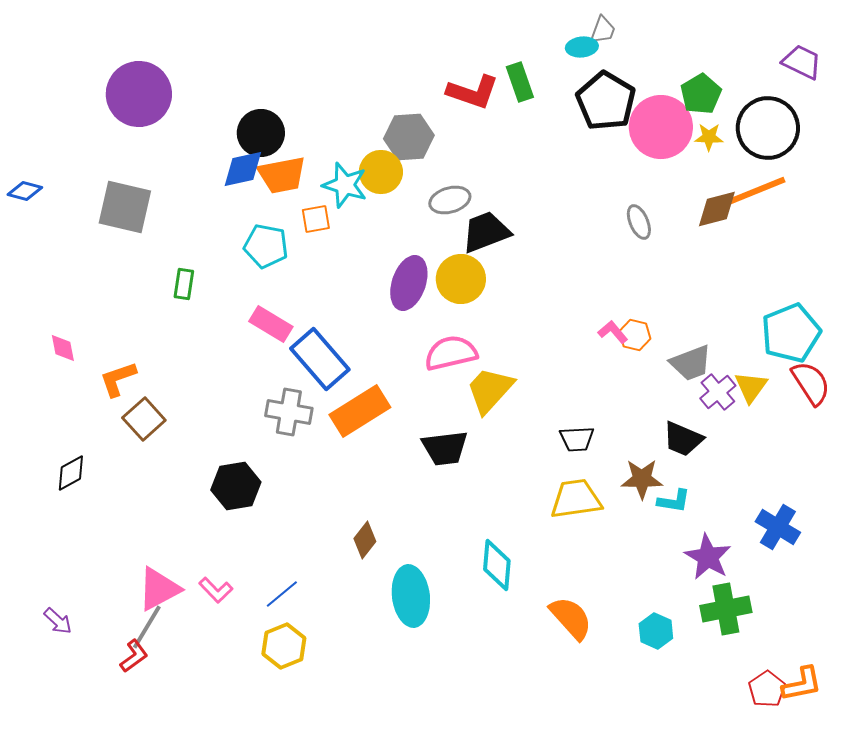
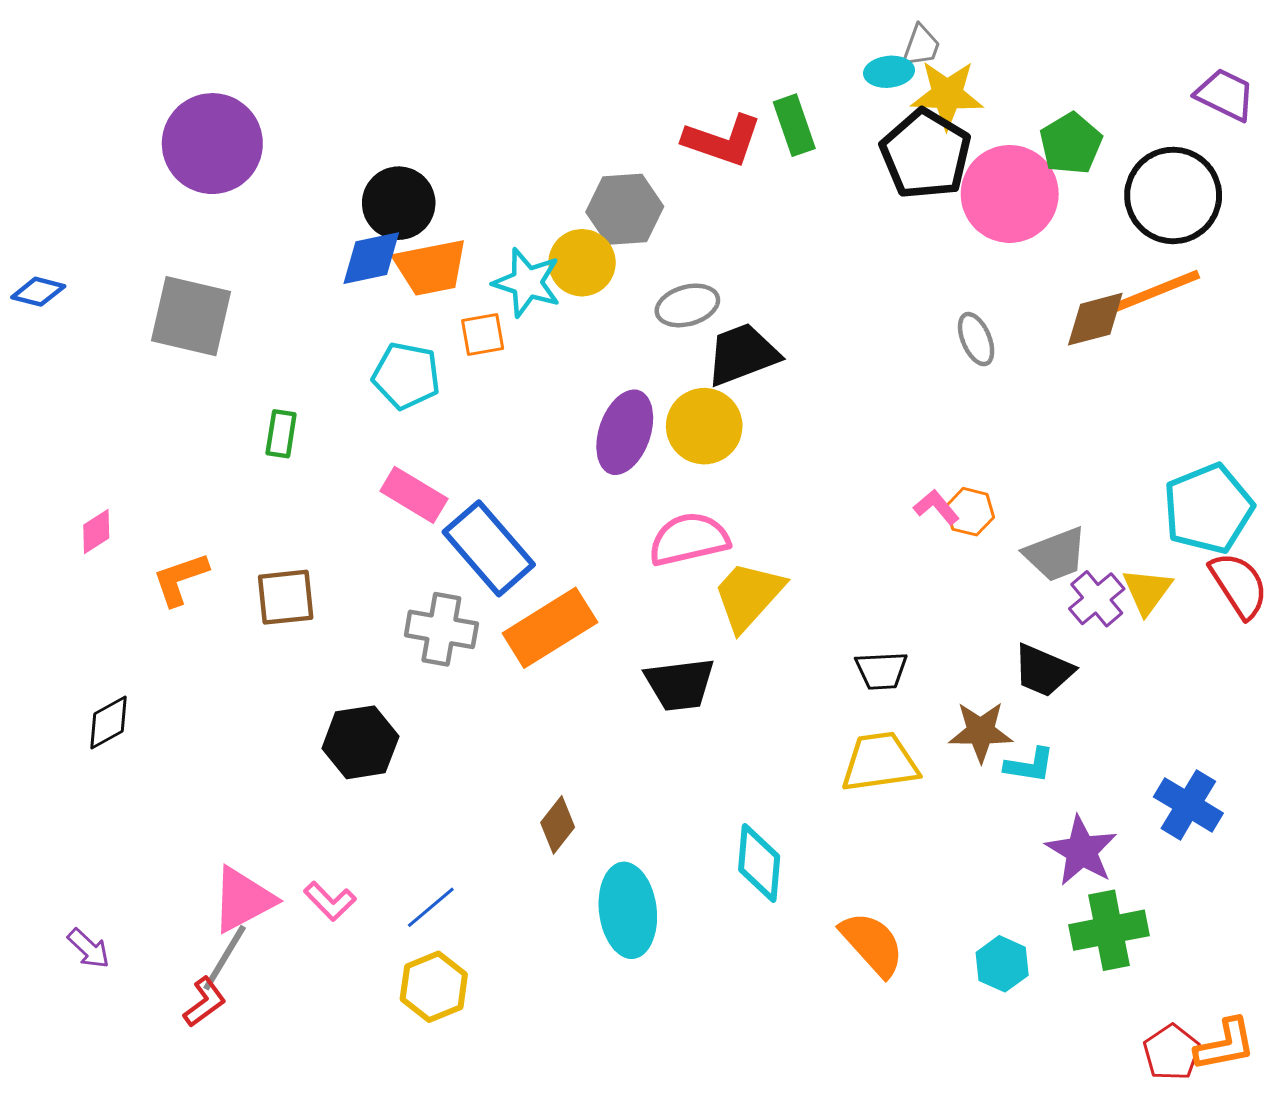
yellow star: (709, 137) -> (947, 95), moved, size x1.6
pink diamond: (63, 348) -> (96, 532), turned 68
brown square: (144, 419) -> (286, 597), moved, turned 36

